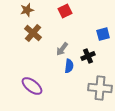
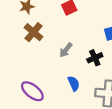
blue semicircle: (69, 66) -> (74, 83), moved, turned -32

